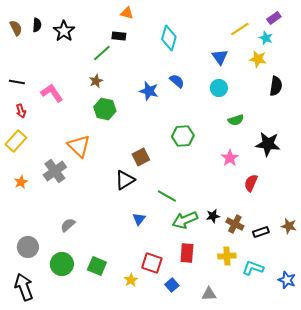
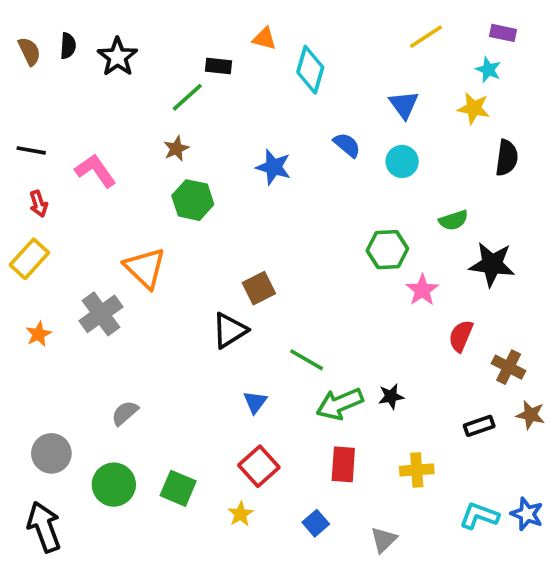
orange triangle: (127, 13) -> (264, 38), moved
purple rectangle: (274, 18) -> (503, 33), turned 48
yellow line: (240, 29) -> (426, 37), moved
blue semicircle: (177, 81) -> (347, 145), moved
green semicircle: (236, 120) -> (453, 220), moved
green hexagon: (183, 136) -> (387, 250), moved
brown cross: (235, 224) -> (509, 367), moved
red square: (152, 263) -> (259, 466), moved, turned 30
cyan L-shape: (253, 268) -> (479, 516), moved
gray triangle: (209, 294) -> (384, 540), turned -42

